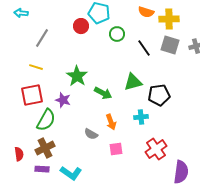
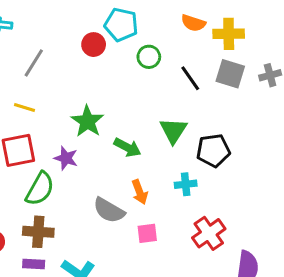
green triangle: (133, 82) -> (173, 130), turned -42
gray semicircle: (91, 134) -> (109, 210), size x1.5
brown cross: (45, 148) -> (38, 232), turned 30

